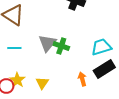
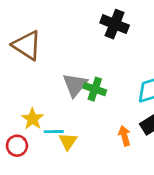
cyan line: (14, 48) -> (54, 132), moved
yellow star: (17, 80) -> (33, 119), moved

